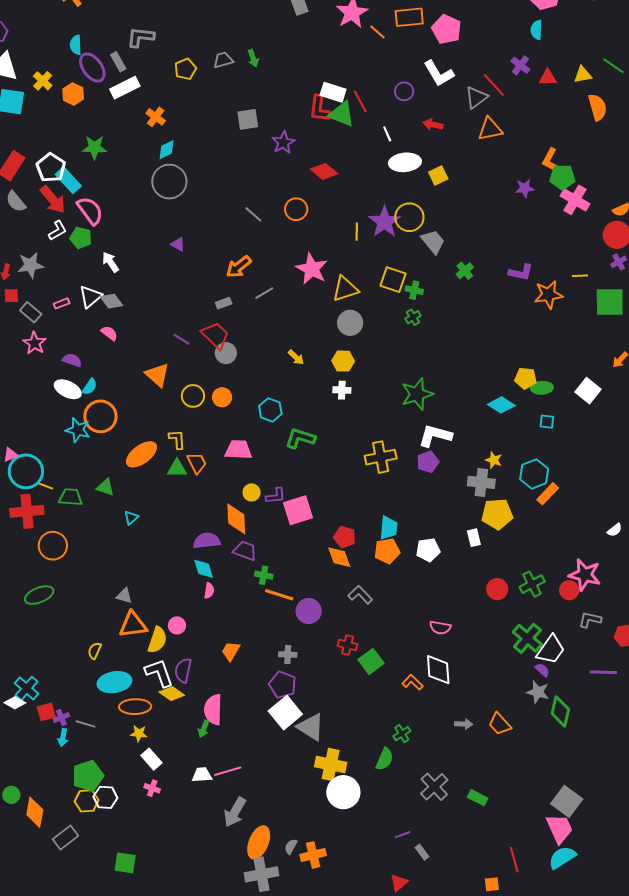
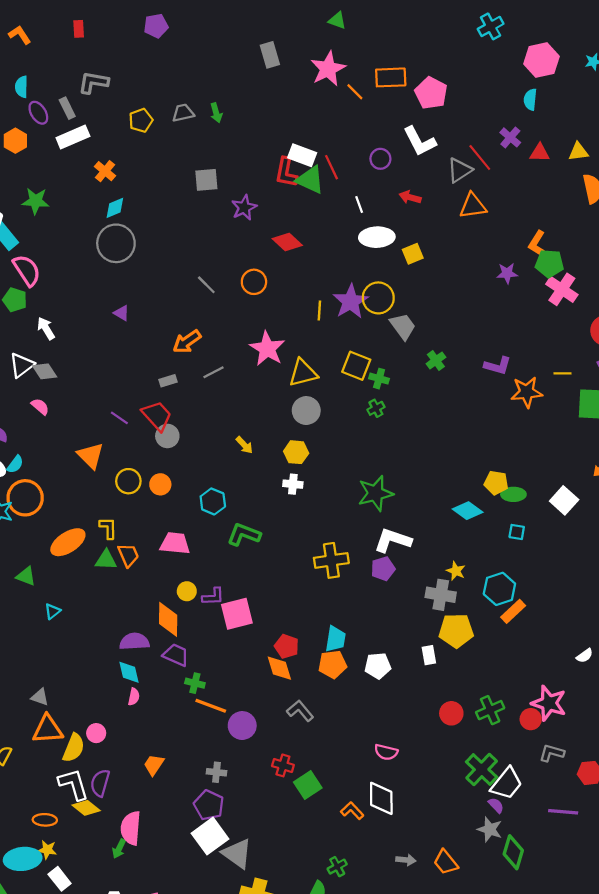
purple ellipse: (92, 67) -> (38, 113), size x0.7
cyan ellipse: (114, 682) -> (23, 859), moved
orange ellipse: (135, 707) -> (45, 820), size x0.7

